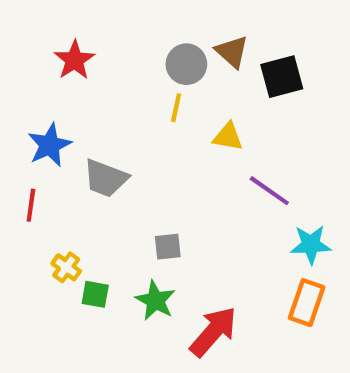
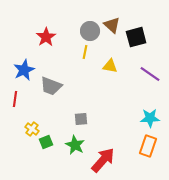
red star: (74, 60) -> (46, 37), moved
purple line: (269, 191) -> (150, 74), moved
green square: (95, 294) -> (46, 142), turned -32

